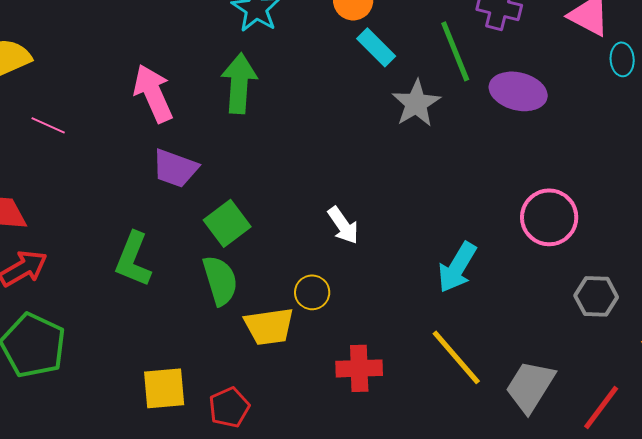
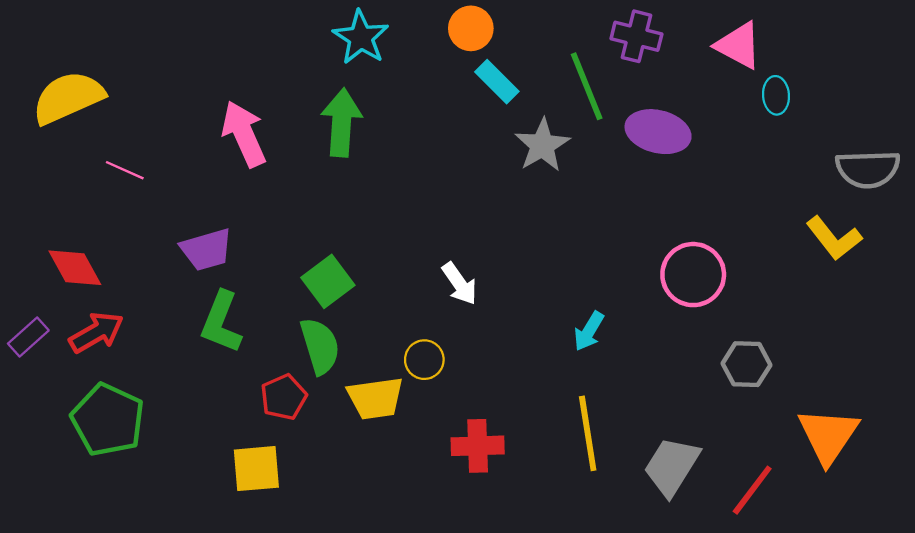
purple trapezoid: (175, 168) -> (206, 250), moved, turned -36
cyan arrow: (457, 267) -> (589, 331), size x0.7
yellow line: (456, 357) -> (588, 433), turned 32
red pentagon: (229, 407) -> (284, 397), moved

